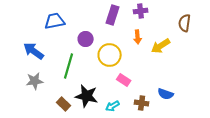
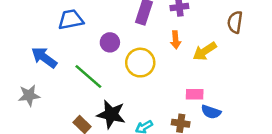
green line: (69, 66) -> (88, 76), turned -65
pink rectangle: (124, 80) -> (195, 94), moved, turned -32
gray star: (35, 81) -> (29, 95), moved

